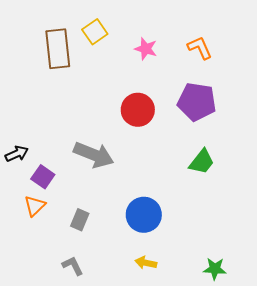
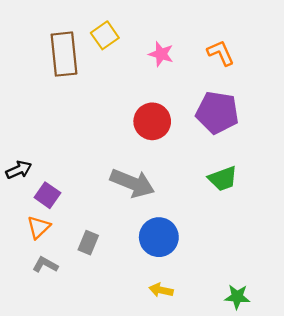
gray arrow: (94, 155) -> (132, 183), moved
green trapezoid: (202, 162) -> (223, 179), turned 32
gray L-shape: (73, 266) -> (45, 265), moved, turned -35

